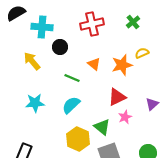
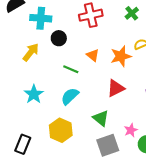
yellow arrow: (32, 61) -> (31, 52), turned 78
cyan star: (35, 103) -> (34, 94), turned -30
pink star: (125, 117) -> (131, 130), moved
yellow hexagon: (78, 139) -> (61, 130), moved

